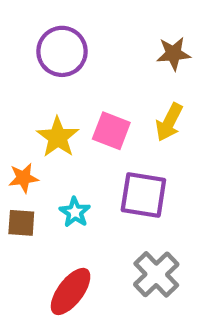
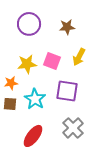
brown star: (173, 54) -> (67, 27), moved
yellow star: (58, 137) -> (27, 64), turned 30
cyan star: (75, 212) -> (35, 99), size x1.5

